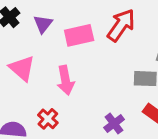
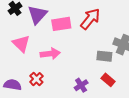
purple triangle: (43, 24) -> (37, 15), size x1.5
pink arrow: (65, 80) -> (50, 54), turned -90

